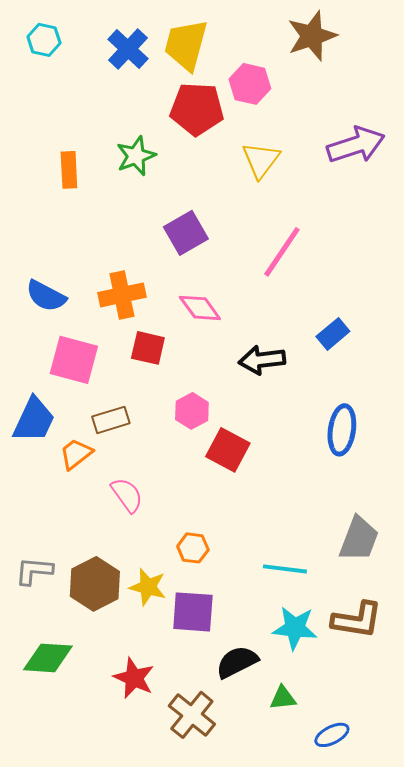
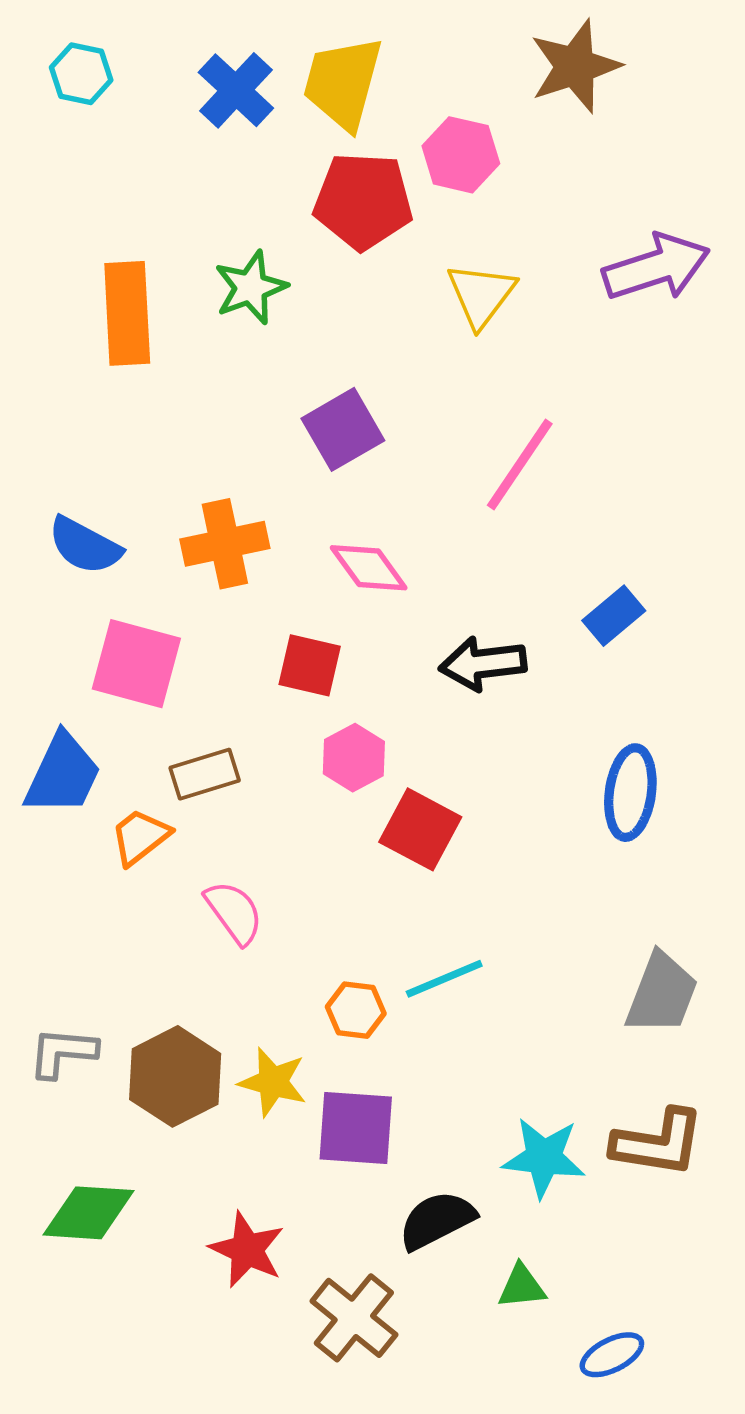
orange rectangle: (69, 170) -> (127, 313), size x1.5
red square: (148, 348) -> (310, 665), moved
cyan line: (285, 569) -> (444, 979), moved, turned -30

